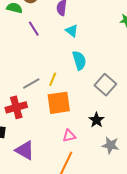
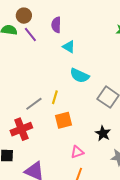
purple line: (34, 29) -> (30, 34), moved
cyan semicircle: (79, 60) -> (79, 76), turned 138
orange square: (59, 103) -> (63, 120), size x0.7

